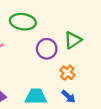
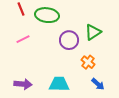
blue arrow: (68, 96) -> (98, 84), moved

